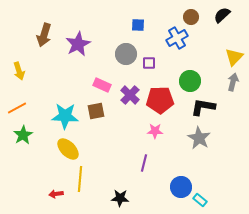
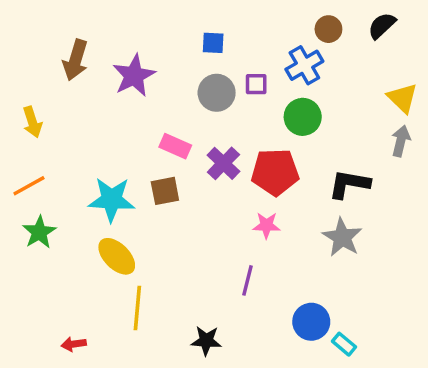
blue square: (138, 25) -> (213, 43), moved
yellow triangle: (234, 57) -> (403, 98), turned -30
purple square: (149, 63) -> (256, 84), moved
green circle: (190, 81) -> (303, 117), moved
red arrow: (56, 194) -> (74, 344), moved

